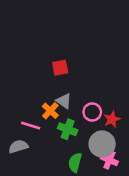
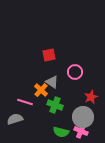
pink circle: (92, 112) -> (75, 72), moved
pink cross: (109, 160) -> (81, 131), moved
green semicircle: (75, 162) -> (61, 132), turned -91

